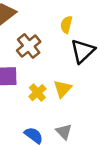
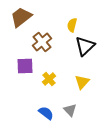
yellow triangle: (63, 89) -> (82, 82), moved

